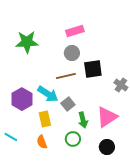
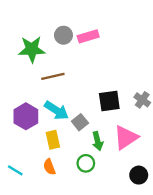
gray circle: (72, 53) -> (63, 35), moved
black square: (93, 69) -> (109, 101), moved
brown line: (66, 76) -> (53, 76), moved
cyan line: (11, 137) -> (15, 170), moved
black circle: (107, 147) -> (139, 175), moved

